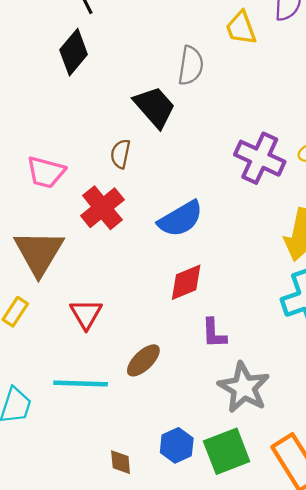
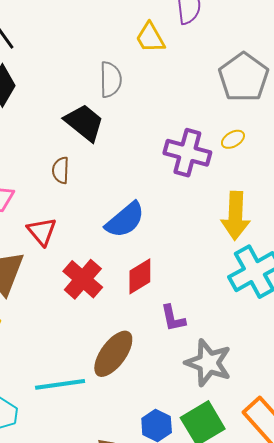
red cross: (102, 208) -> (83, 279), moved
red triangle: (86, 314) -> (42, 231), moved
brown ellipse: (143, 360) -> (113, 354), size x1.4

